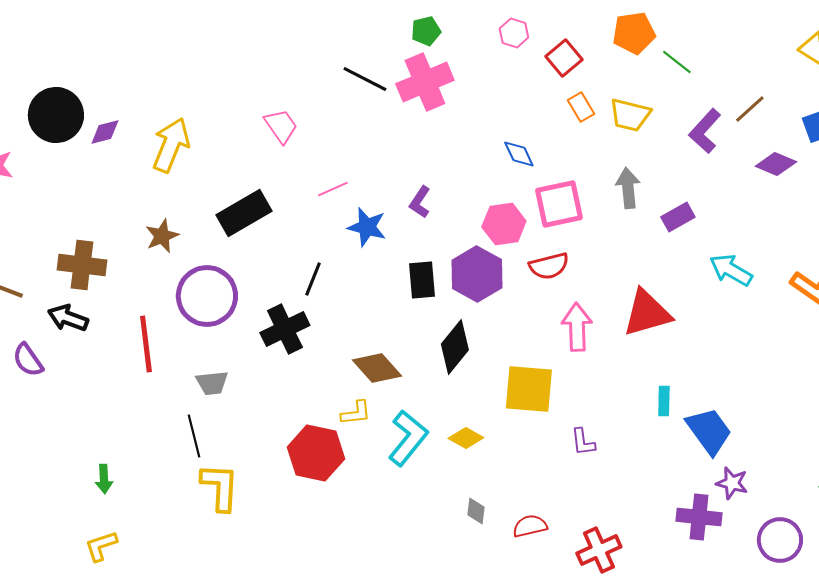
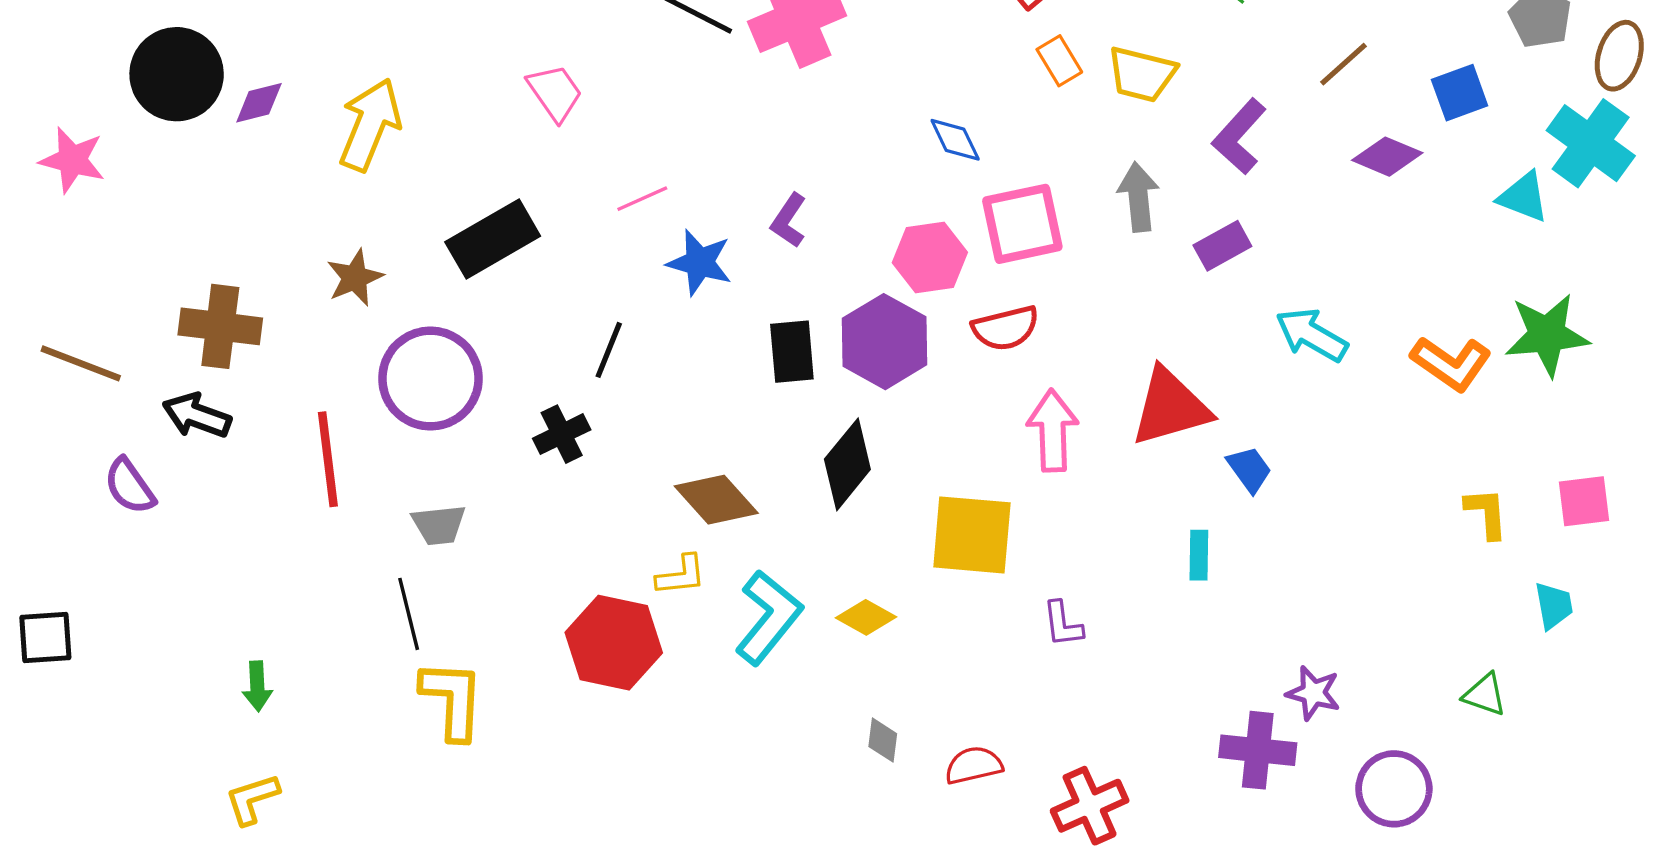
purple L-shape: (705, 131) -> (1239, 136), moved
black cross: (285, 329) -> (562, 434), size x0.7
blue trapezoid: (709, 431) -> (1249, 469), moved, size x0.6

